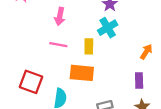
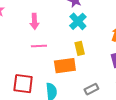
yellow rectangle: (89, 46) -> (80, 48), moved

